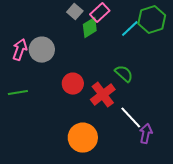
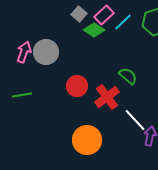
green diamond: (90, 28) -> (94, 30), turned 65
cyan line: (130, 29) -> (123, 22), moved

